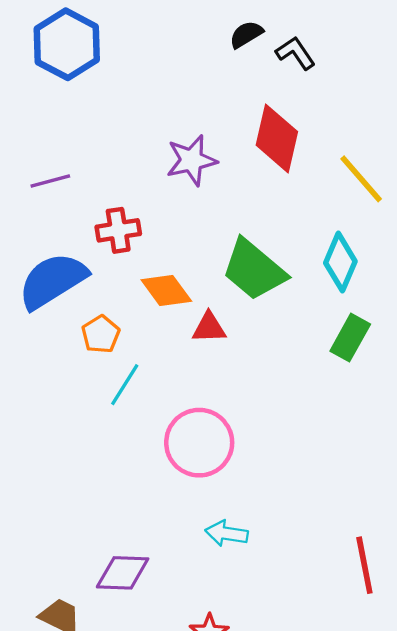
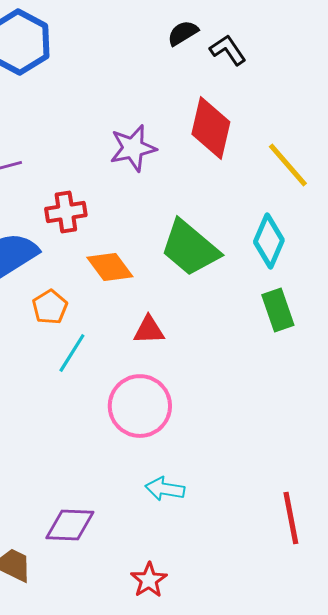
red triangle: (209, 328) -> (149, 330), moved
green rectangle: (350, 338) -> (278, 310), turned -48

